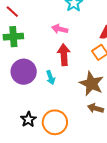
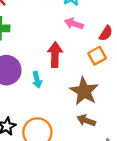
pink arrow: (60, 29) -> (74, 24), moved

